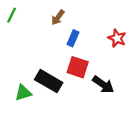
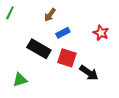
blue rectangle: (73, 38) -> (63, 33), turned 40
black rectangle: (49, 81) -> (39, 49), moved

